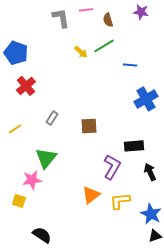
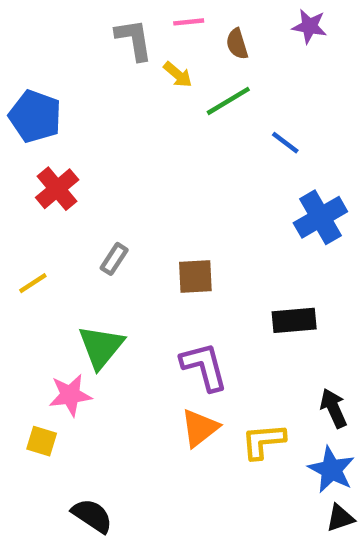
yellow arrow: (81, 52) -> (178, 75), moved
blue line: (130, 65) -> (285, 143), turned 32
purple L-shape: (112, 167) -> (204, 366), moved, turned -45
black arrow: (150, 172) -> (334, 408), moved

